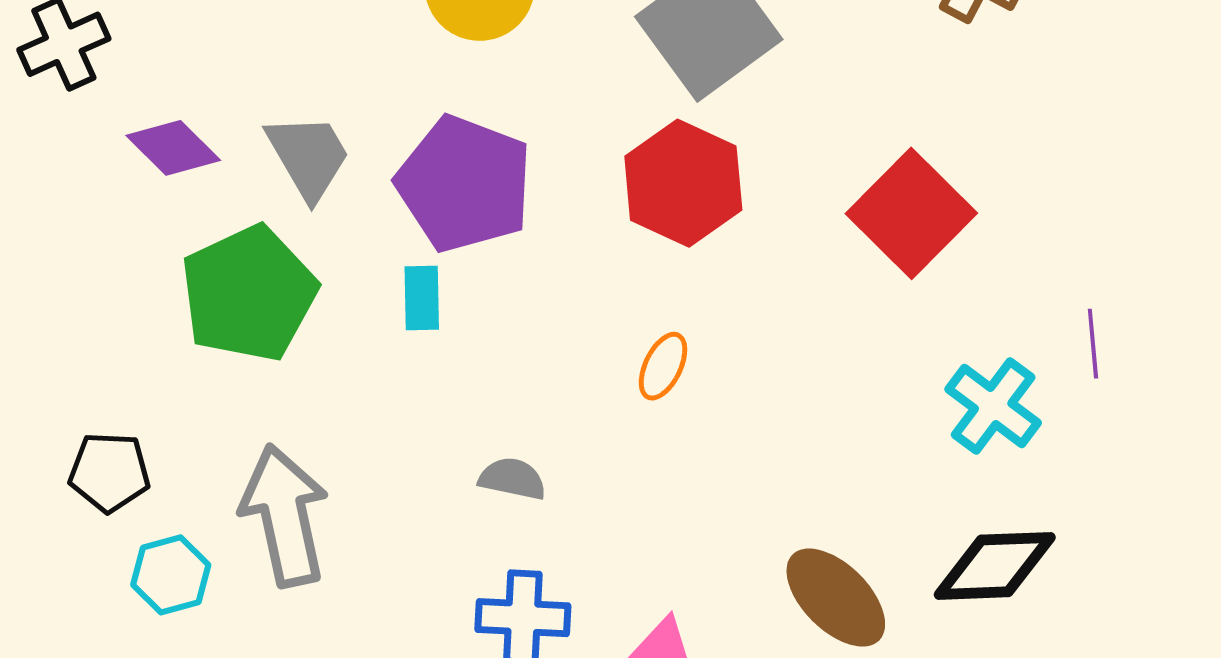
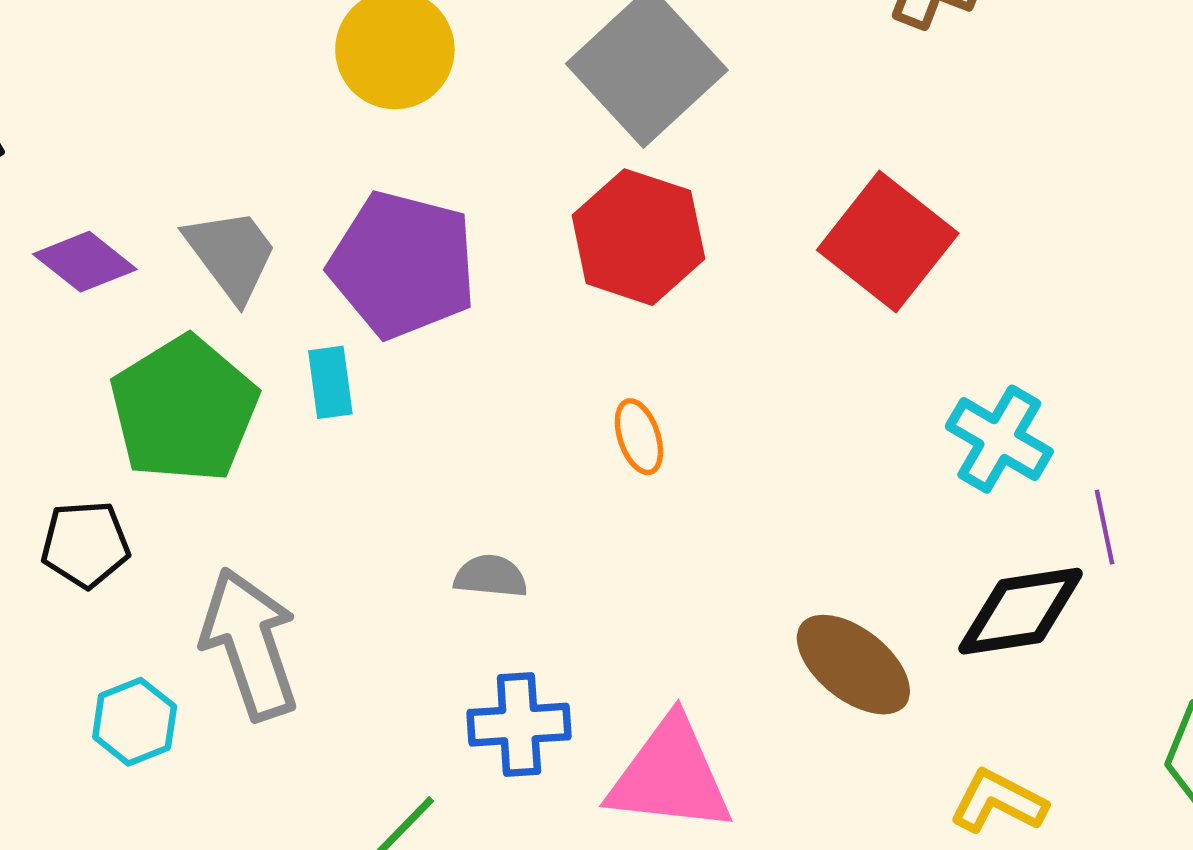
cyan rectangle: (422, 298) -> (330, 382), moved
purple line: (1093, 344) -> (1105, 527), moved
orange ellipse: (663, 366) -> (639, 437), turned -38
black pentagon: (109, 472) -> (85, 544), moved

